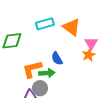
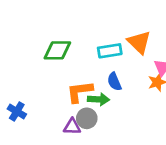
cyan rectangle: (45, 24) -> (110, 51), moved

